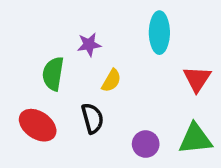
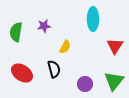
purple star: (89, 45) -> (44, 26), moved
green semicircle: (53, 74) -> (16, 32), moved
green triangle: (195, 139) -> (114, 81), turned -45

